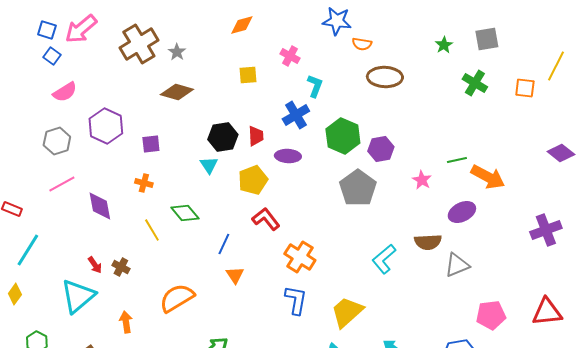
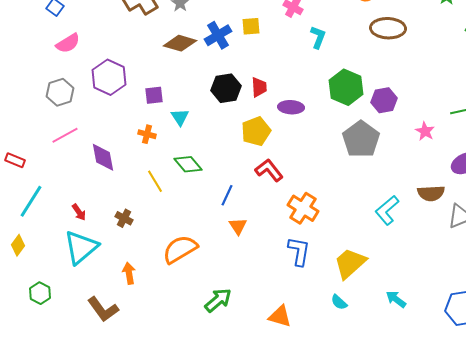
blue cross: (296, 115) -> (218, 35), moved
cyan triangle: (209, 165) -> (180, 117), moved
red arrow: (95, 265) -> (79, 212), moved

